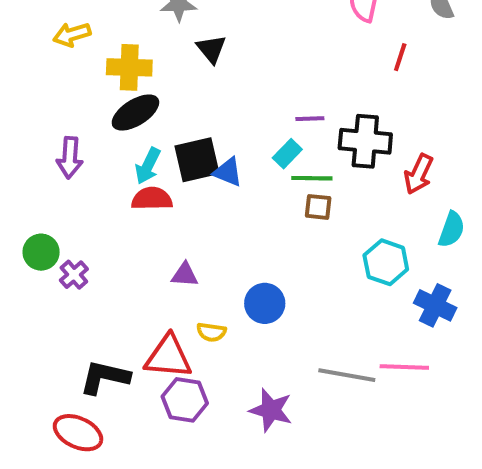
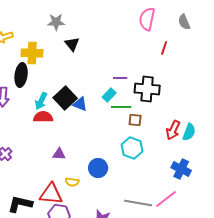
black ellipse: (135, 113) -> (21, 75), moved, turned -50
black square: (197, 160) -> (65, 98), turned -30
red arrow: (419, 174) -> (173, 130), moved
brown square: (318, 207) -> (135, 120), moved
cyan hexagon: (386, 262) -> (132, 148), moved
pink line: (404, 367) -> (166, 199), turned -40

